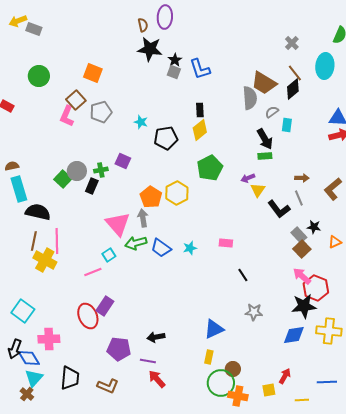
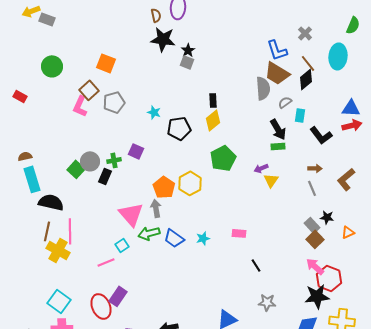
blue L-shape: (200, 69) -> (277, 50), moved
black L-shape: (279, 209) -> (321, 135), moved
cyan square: (23, 311) -> (59, 301), moved

